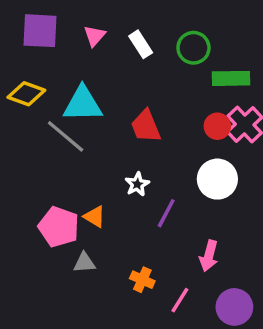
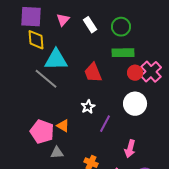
green rectangle: (231, 78) -> (123, 53), moved
yellow diamond: (26, 94) -> (36, 40), moved, turned 65

